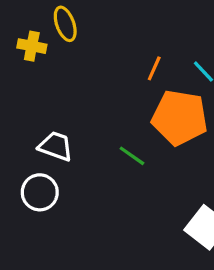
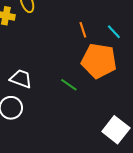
orange line: (154, 68) -> (83, 30), turned -42

